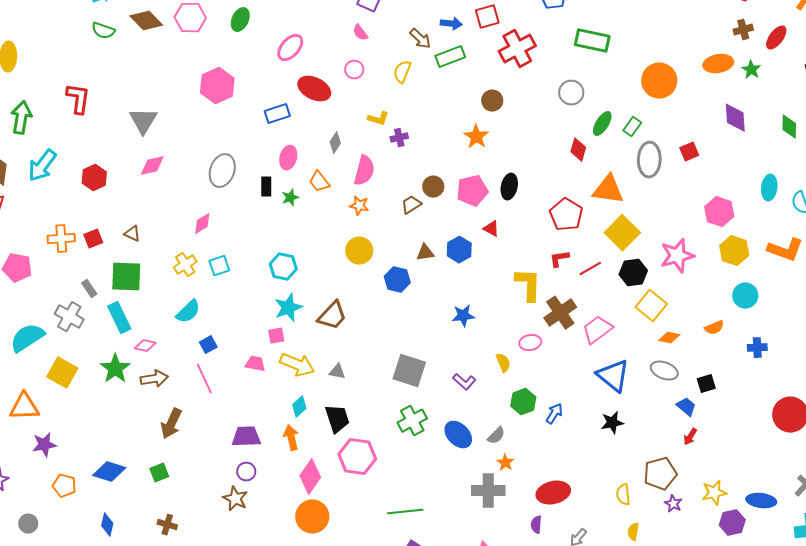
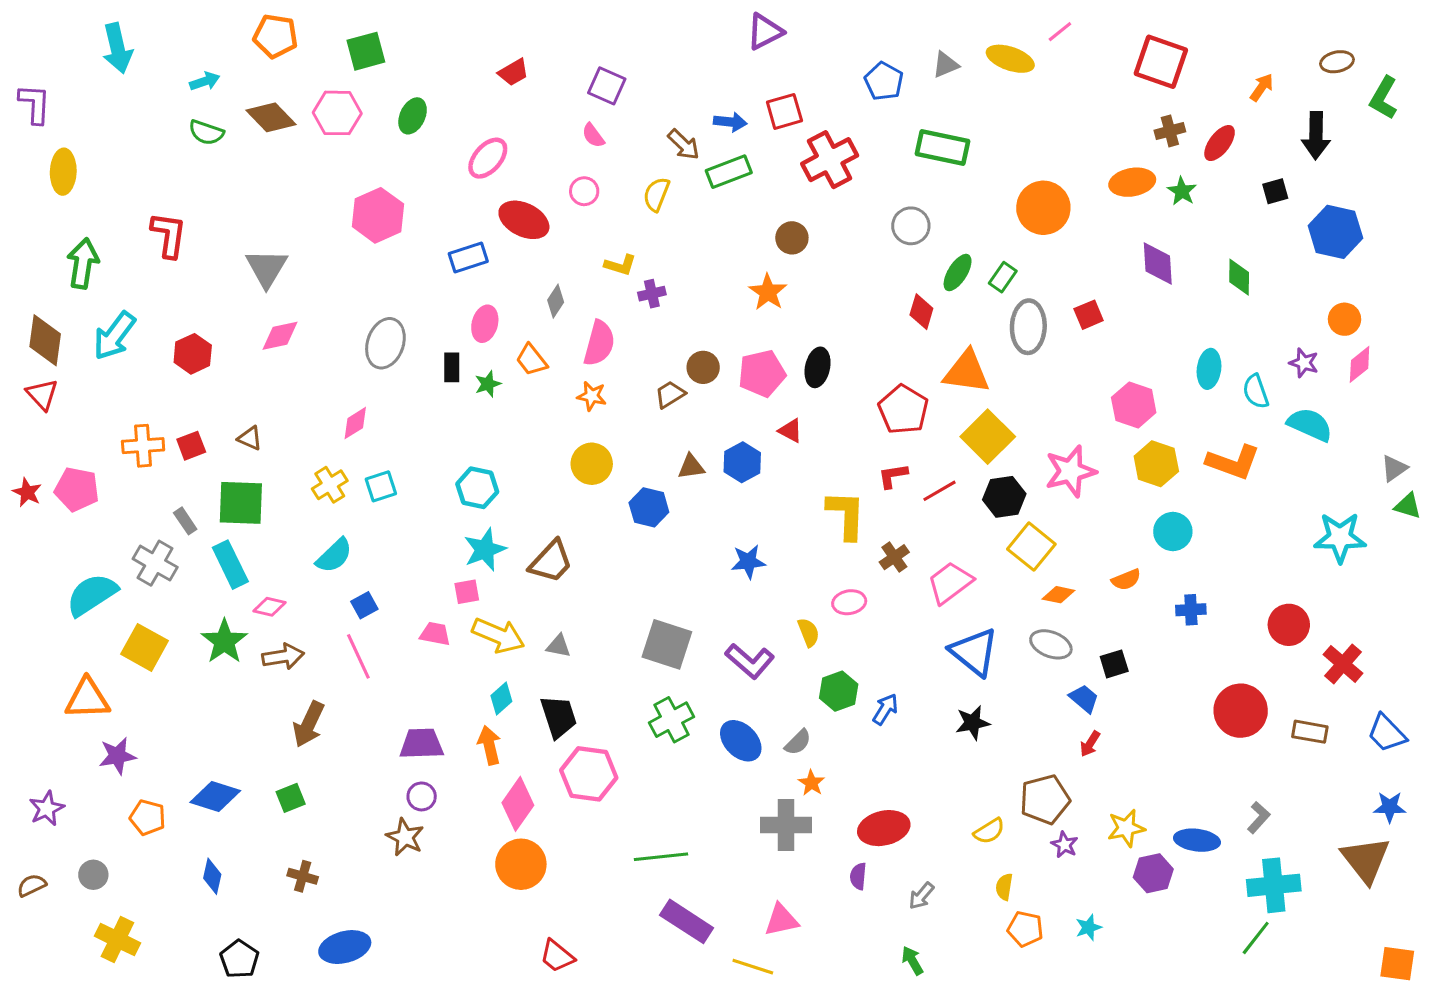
brown cross: (560, 313) -> (894, 557), size x0.6
purple L-shape: (464, 382) -> (750, 661), size x1.4
yellow semicircle: (623, 495) -> (989, 831), turned -115

